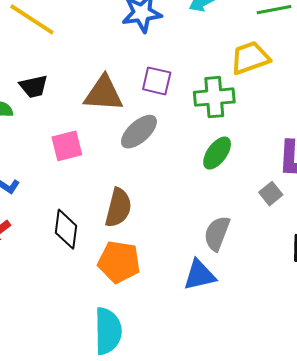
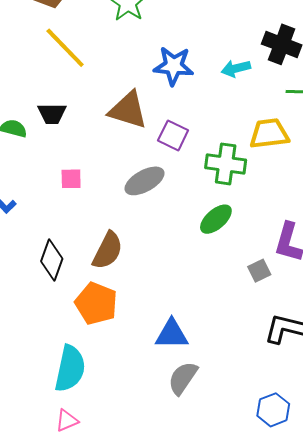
brown triangle: (104, 94) -> (128, 110), moved
pink square: (67, 146) -> (71, 179), size x0.7
gray semicircle: (217, 233) -> (183, 378), moved

